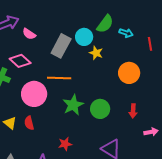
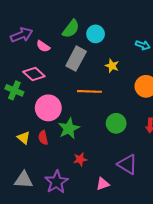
green semicircle: (105, 24) -> (71, 29), moved
cyan circle: (84, 37) -> (96, 34), moved
orange line: (59, 78) -> (89, 91), moved
green star: (73, 105) -> (69, 128), moved

